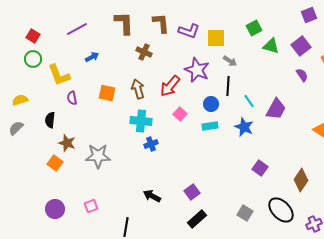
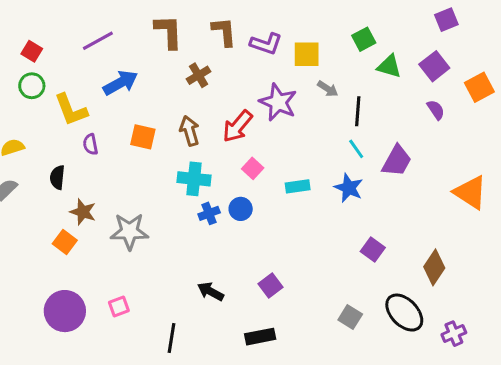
brown cross: (144, 52) -> (199, 75), turned 35
blue arrow: (92, 57) -> (120, 83), size x1.6
black line: (228, 86) -> (358, 111), moved
blue circle: (211, 104) -> (241, 209), moved
purple circle: (55, 209) -> (65, 311), size x1.4
black rectangle: (197, 219) -> (260, 337), moved, turned 30

